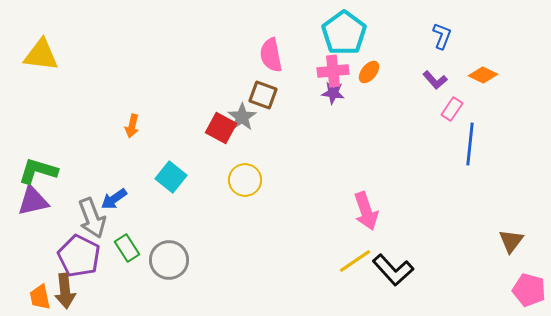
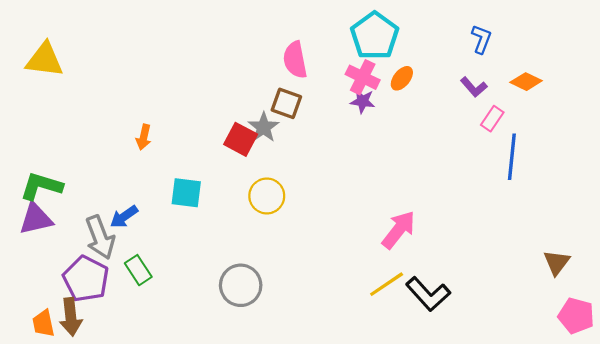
pink cross: (333, 71) -> (363, 77), turned 32
cyan square: (171, 177) -> (186, 193), turned -32
pink arrow: (366, 211) -> (399, 230), turned -123
gray circle: (169, 260) -> (241, 285), moved

